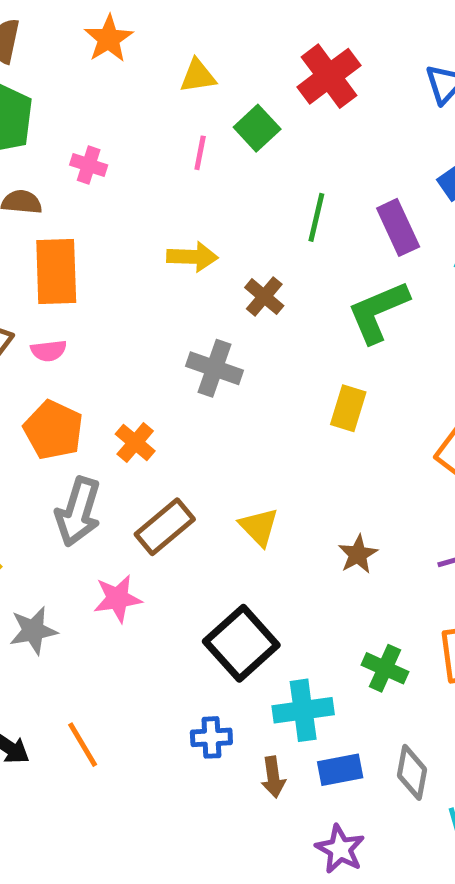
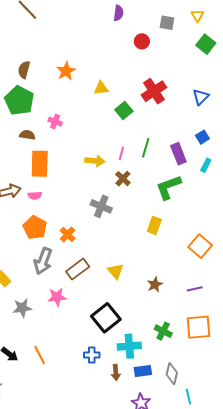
pink line: (200, 153) -> (121, 153), moved

